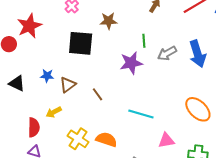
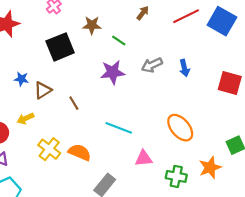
green line: (144, 41) -> (119, 41), moved, turned -56
black square: (81, 43) -> (60, 47), turned -32
blue arrow: (197, 54) -> (184, 68), size x0.6

